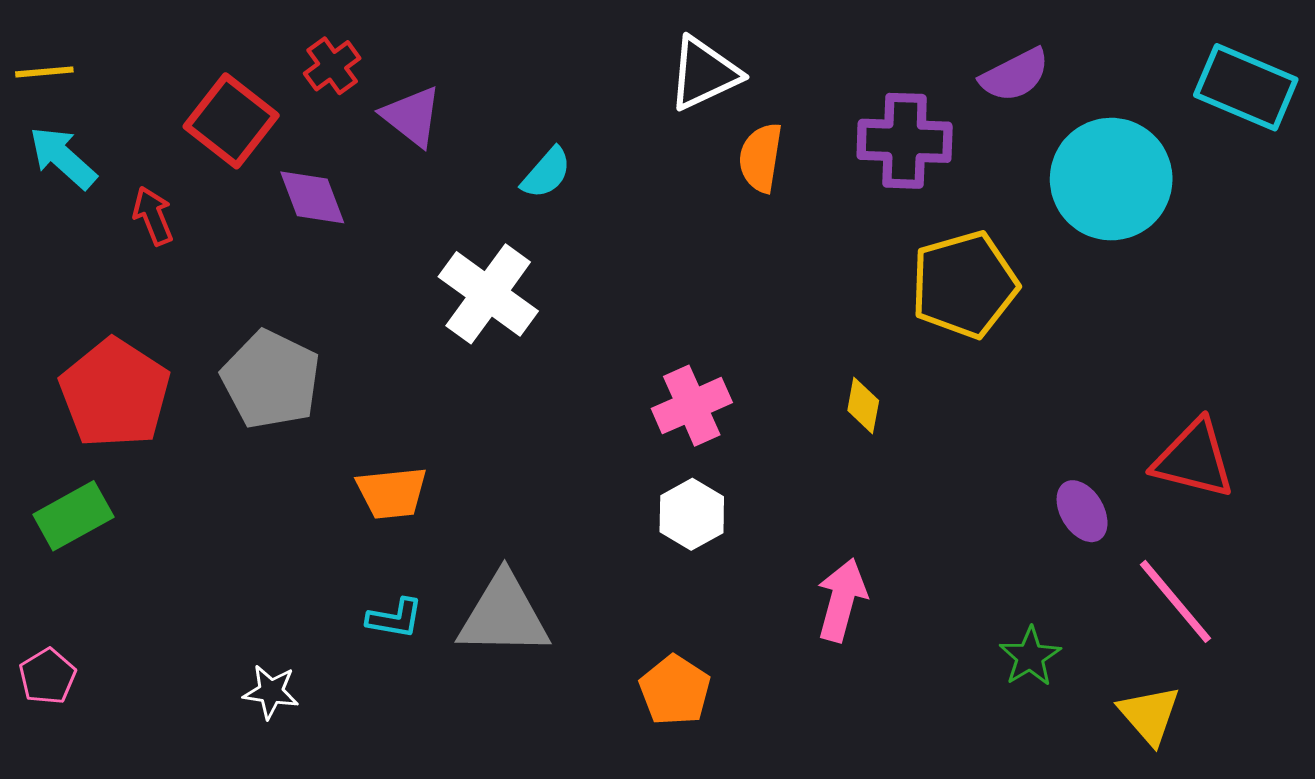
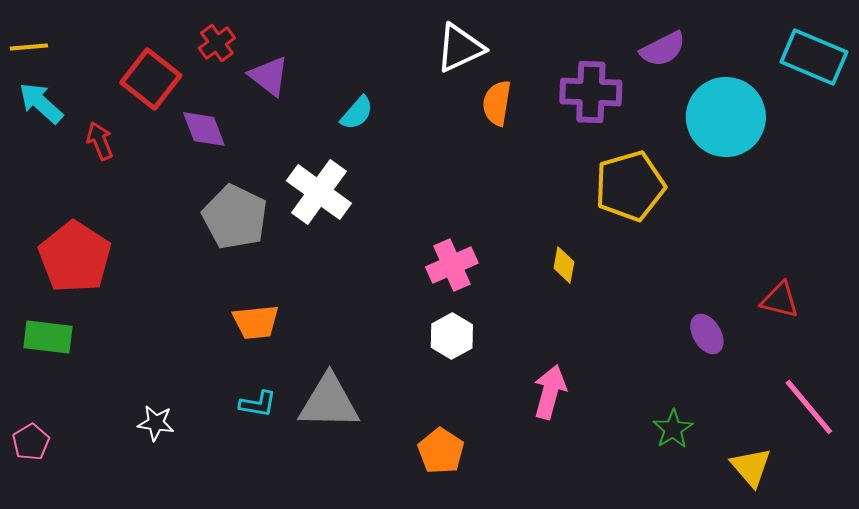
gray pentagon: (271, 380) -> (235, 217), moved
red triangle: (1194, 459) -> (780, 300), size x0.7
green rectangle: (73, 516) -> (48, 337), turned 36
pink line: (1175, 601) -> (809, 407), moved
white star: (271, 692) -> (156, 423), moved

